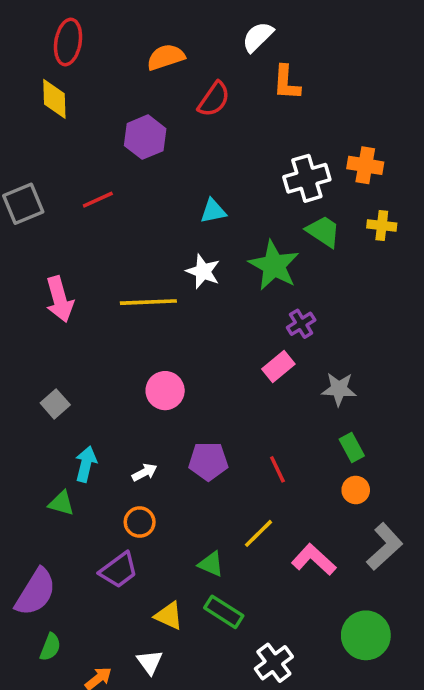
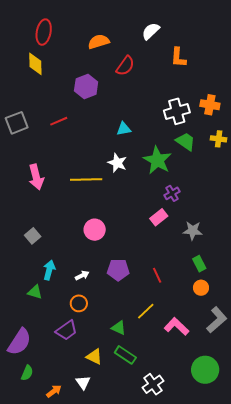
orange L-shape: (287, 83) -> (178, 57), moved

